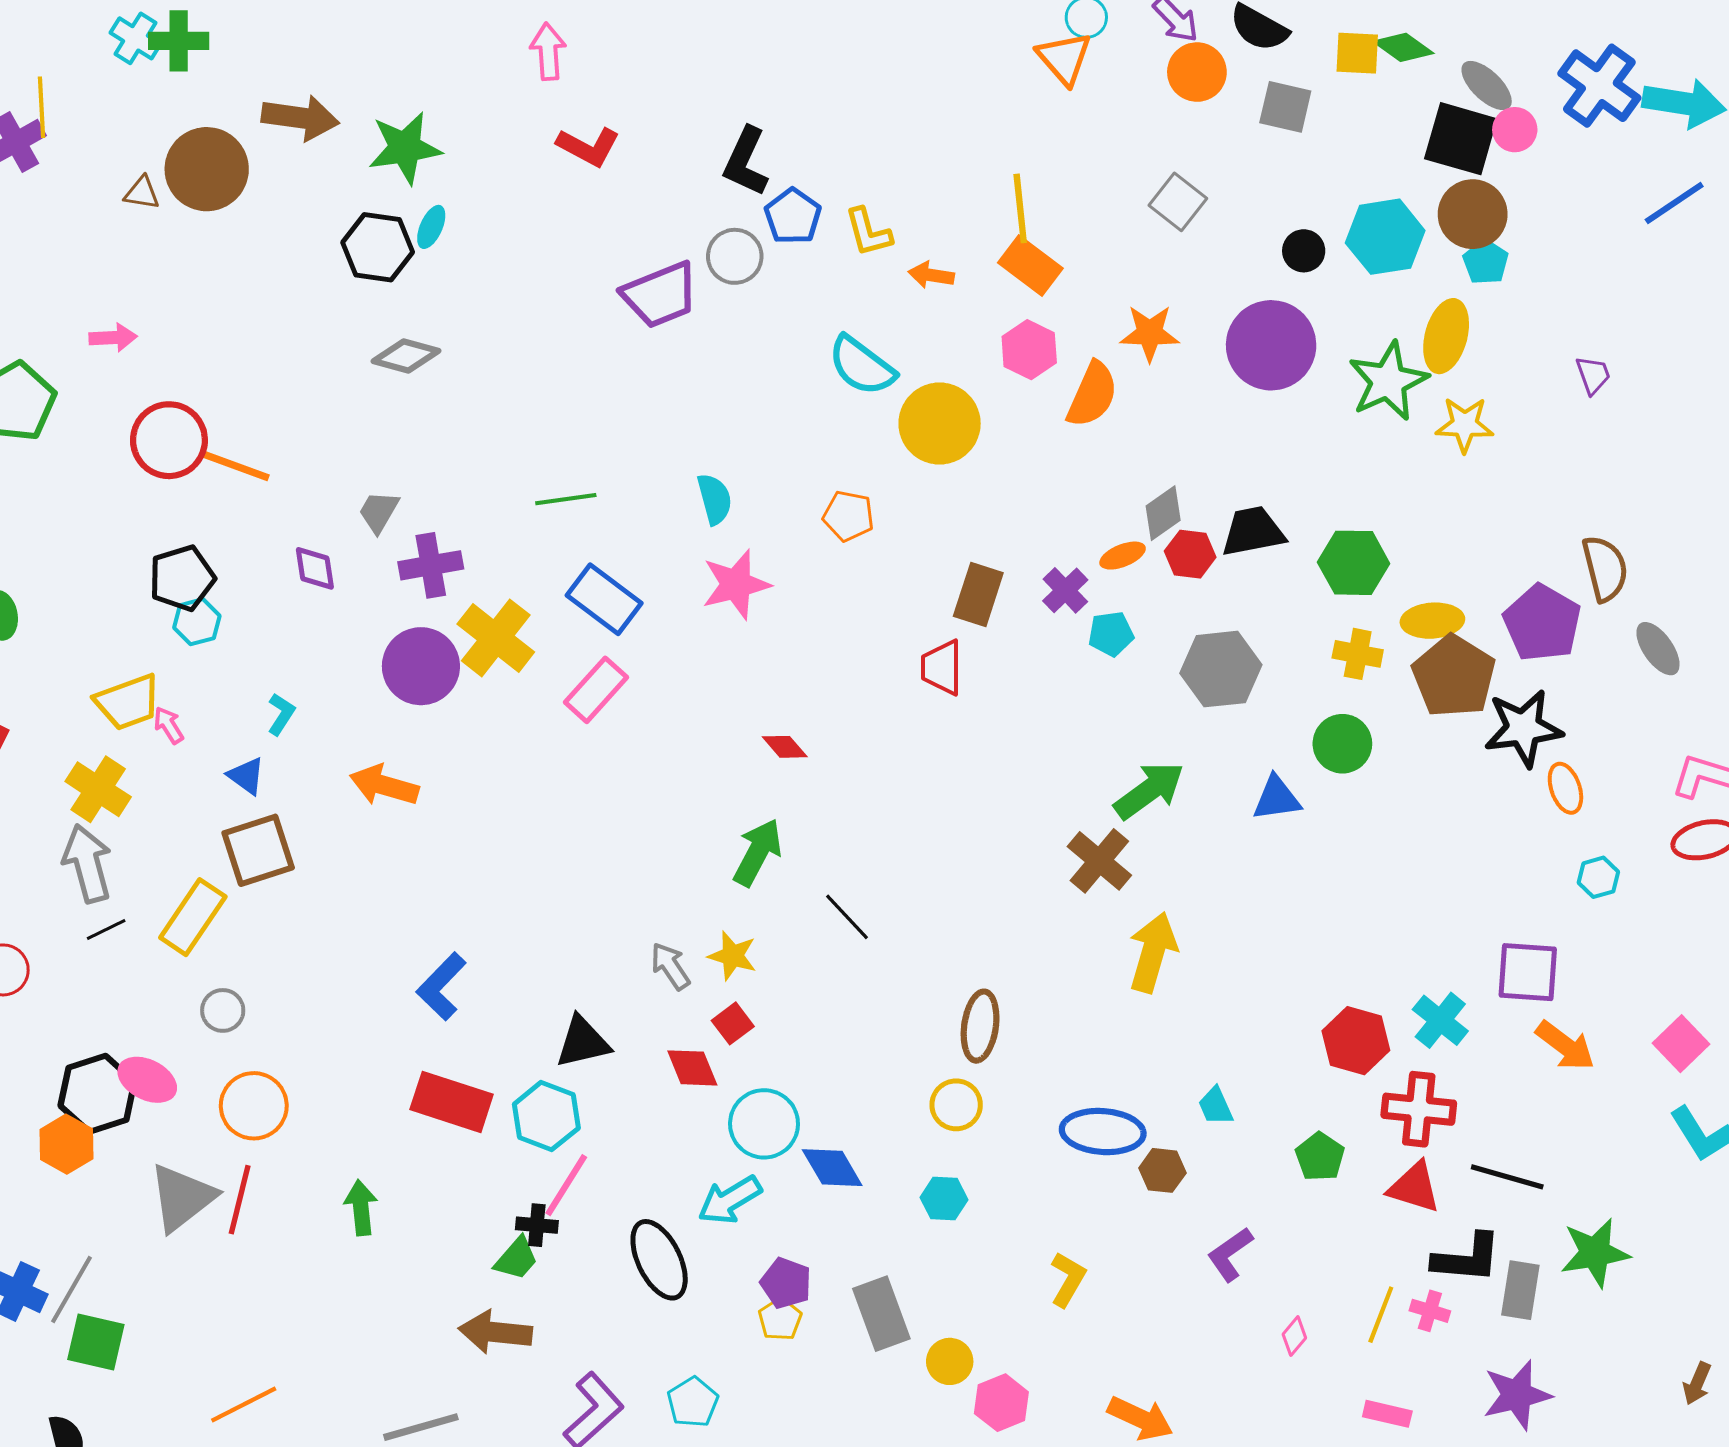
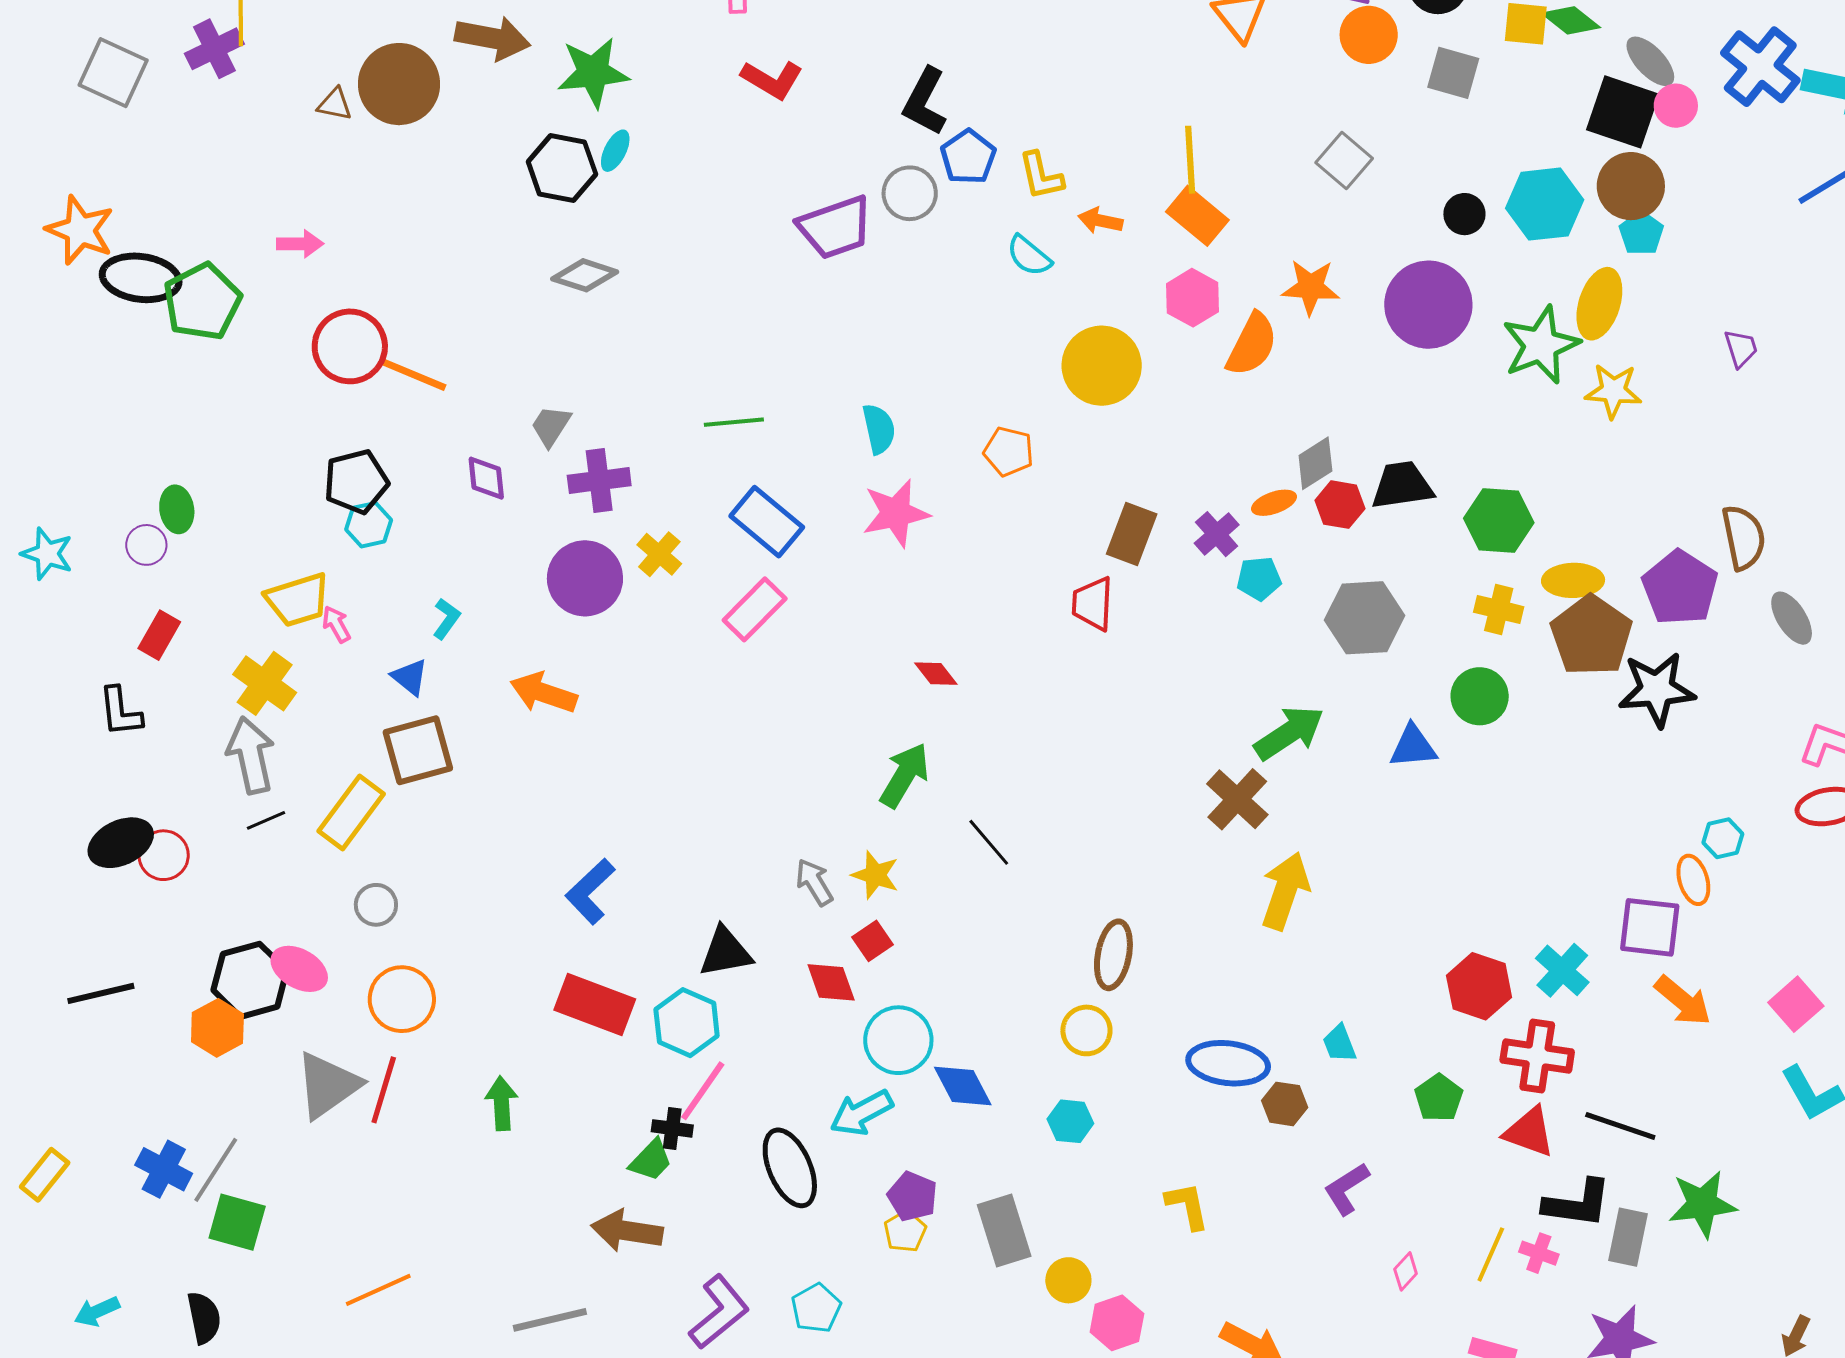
cyan semicircle: (862, 366) -> (1029, 256), moved, size x0.7
yellow cross: (496, 638) -> (659, 554), size x0.6
orange ellipse: (1565, 788) -> (1693, 880), moved
yellow L-shape: (1068, 1279) -> (1187, 1206), turned -44

